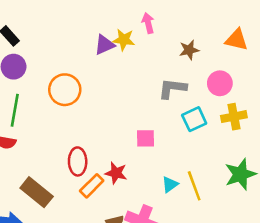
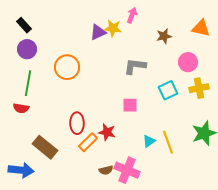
pink arrow: (148, 23) -> (132, 15), turned 35
gray L-shape: (172, 88) -> (135, 66), moved

